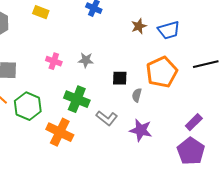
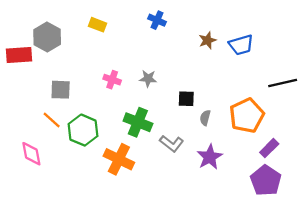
orange pentagon: (162, 72) -> (247, 116), moved
purple star: (141, 130) -> (210, 157), turned 30

